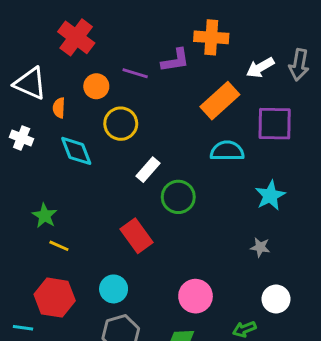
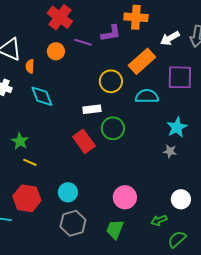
red cross: (76, 37) -> (60, 17), moved
yellow circle: (121, 124) -> (111, 81), moved
white rectangle: (148, 170) -> (92, 109), turned 42
red rectangle: (137, 236) -> (84, 141), moved
gray star: (260, 247) -> (170, 151), moved

